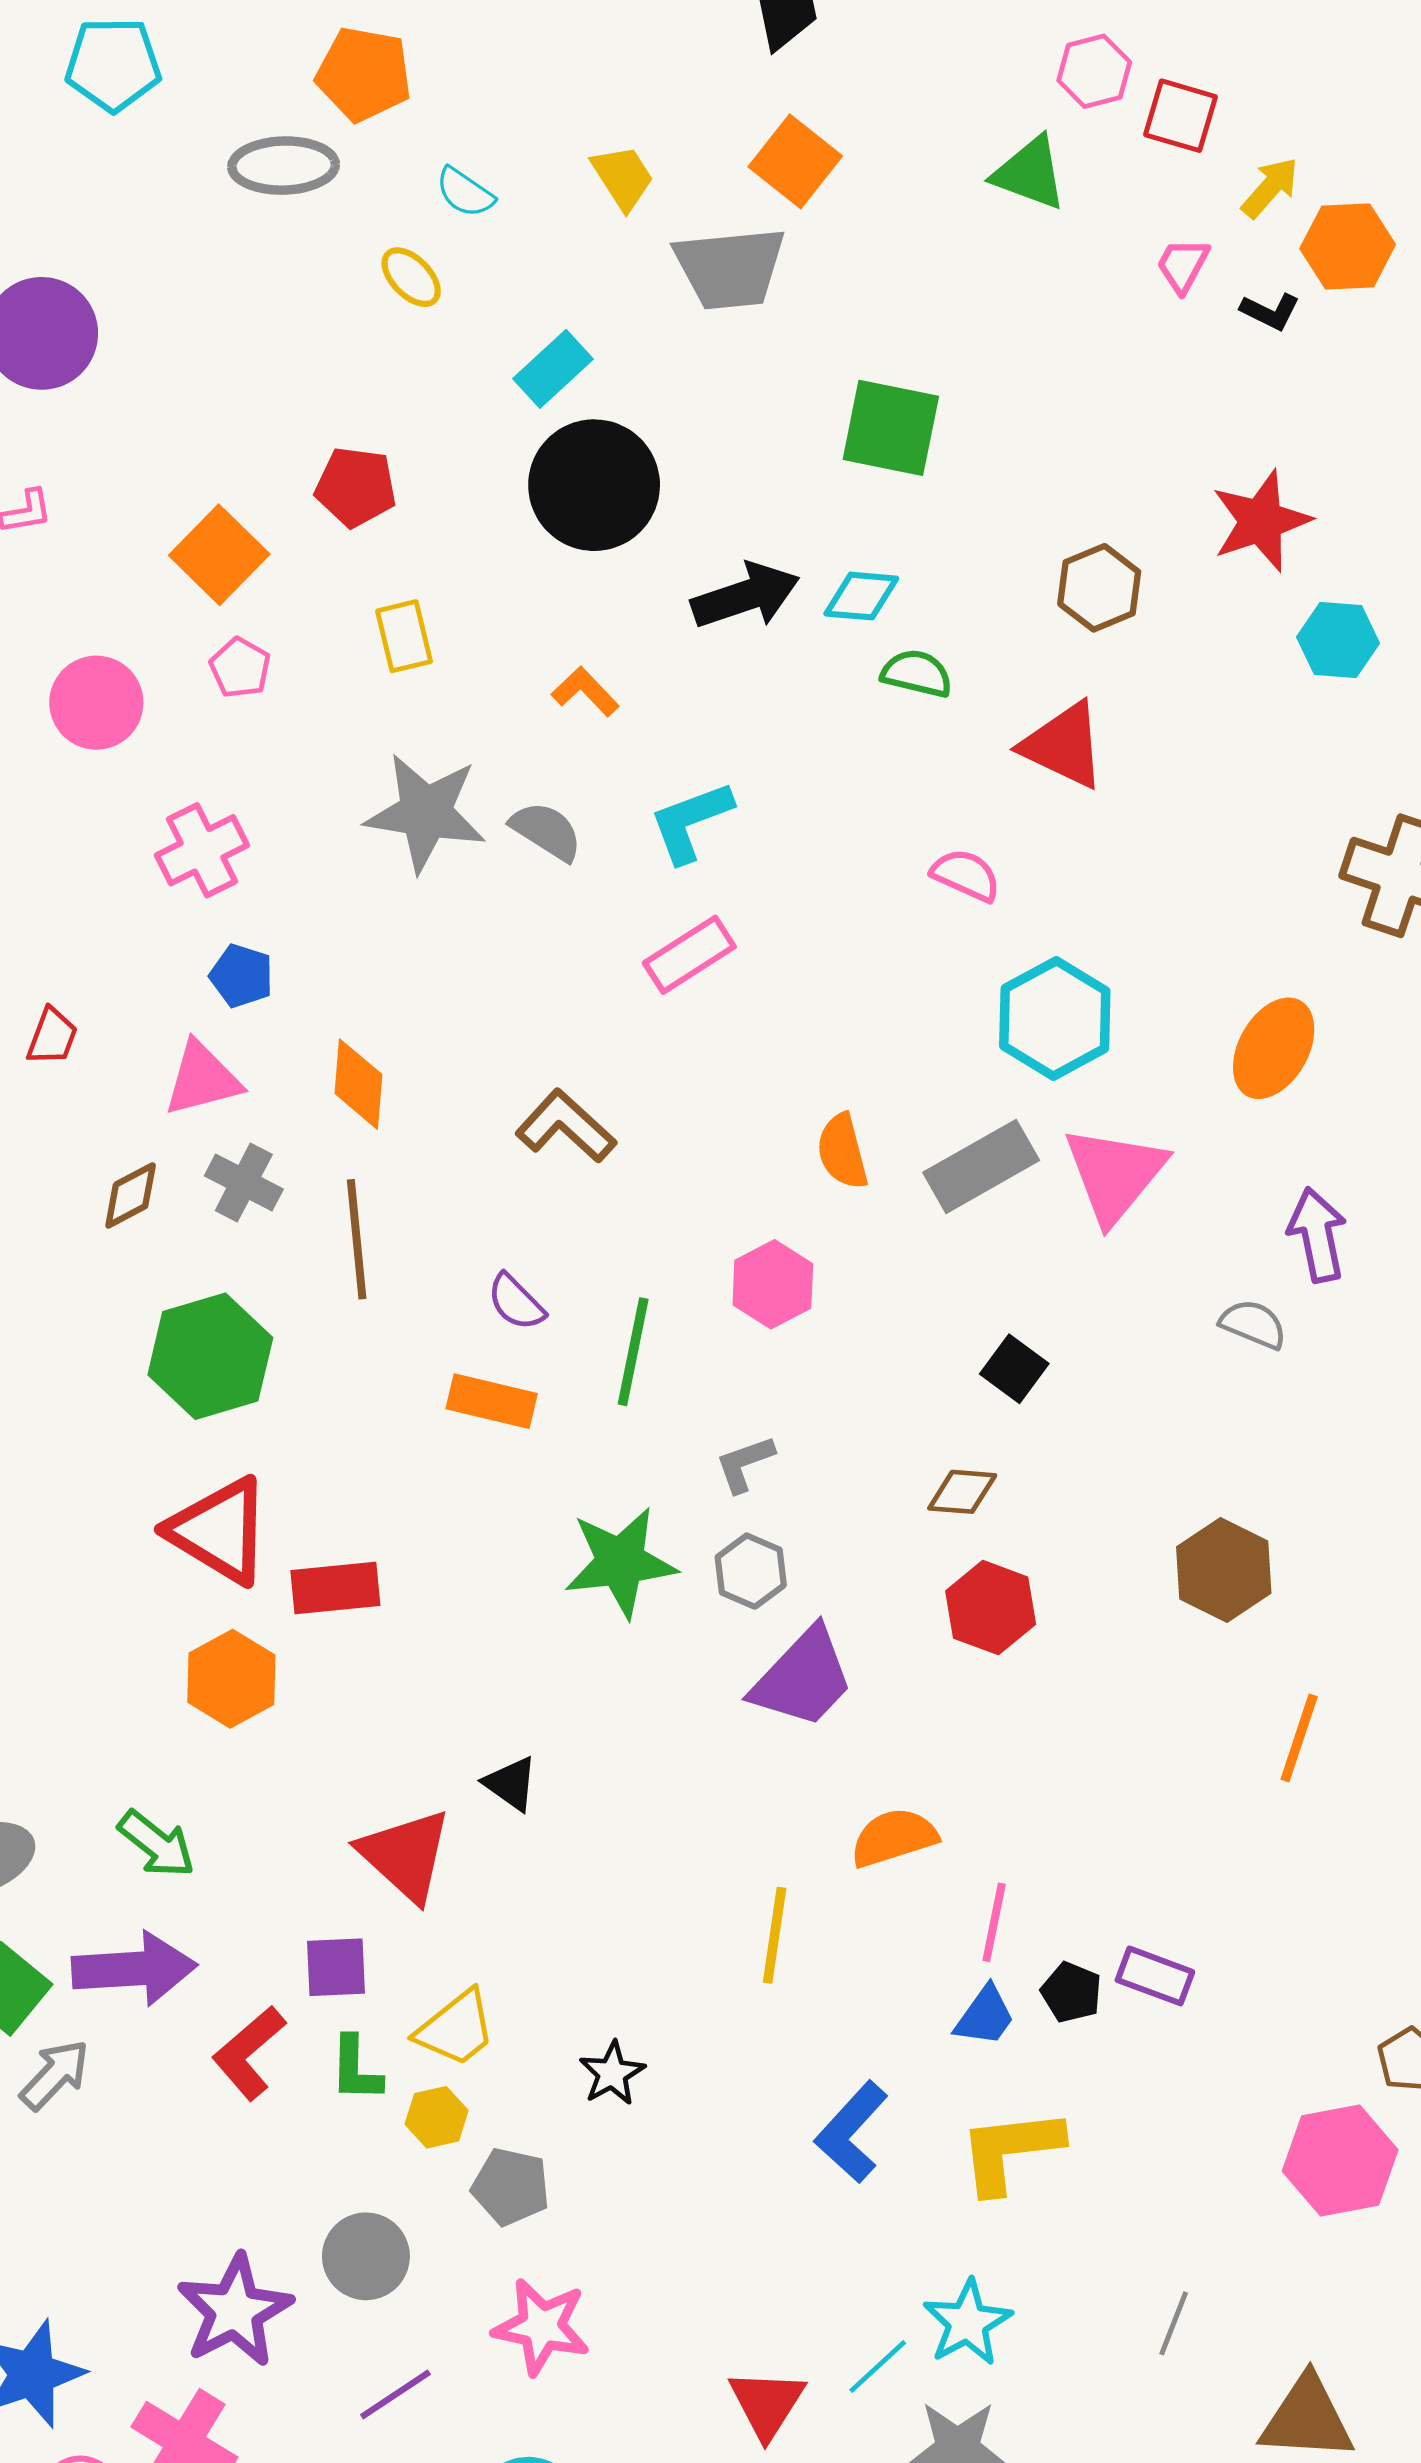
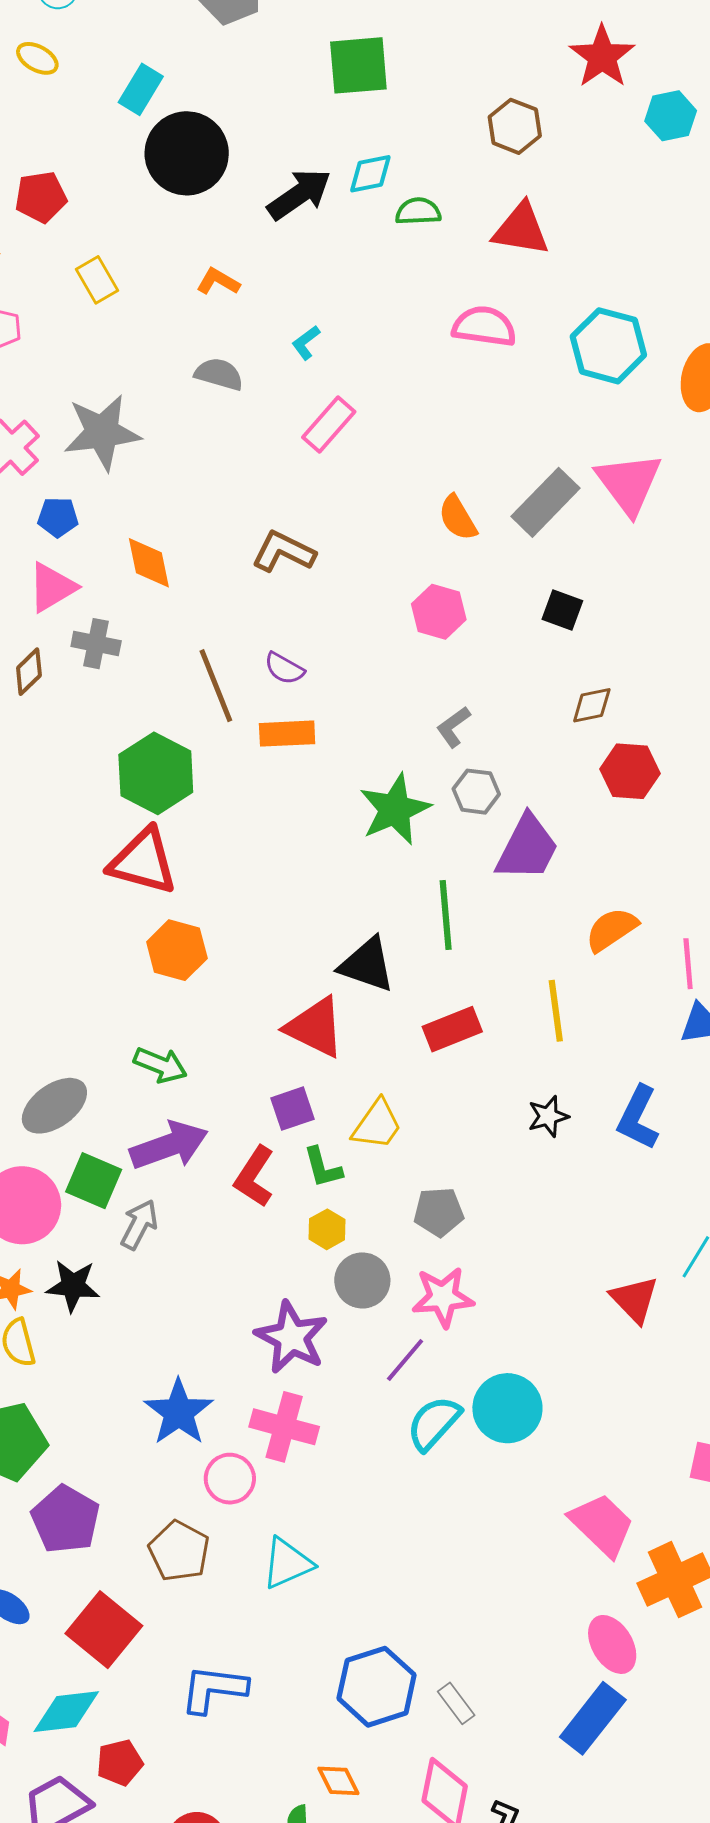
gray star: (426, 813) -> (102, 432), moved
cyan L-shape: (691, 822) -> (306, 343), size x0.6
pink semicircle: (966, 875) -> (484, 326), size x1.4
cyan hexagon: (1055, 1018) -> (608, 346), moved
brown line: (357, 1239) -> (216, 686), moved
green line: (633, 1352) -> (446, 915), moved
green hexagon: (210, 1356) -> (156, 773), moved
black square: (1014, 1369) -> (562, 610), moved
red rectangle: (335, 1588) -> (452, 1029), moved
black triangle: (511, 1784) -> (367, 965), size x1.6
black star: (612, 2073) -> (548, 1116), moved, turned 30
yellow hexagon: (437, 2117) -> (327, 1229), moved
pink star: (542, 2327) -> (443, 1297), moved

